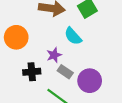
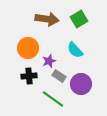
cyan semicircle: (73, 36) -> (75, 50), moved
orange circle: (16, 37) -> (28, 48), moved

